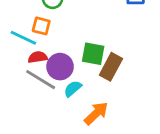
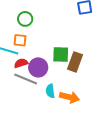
cyan semicircle: (73, 89) -> (50, 91), moved, turned -48
orange arrow: (96, 113) -> (69, 97), turned 66

